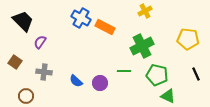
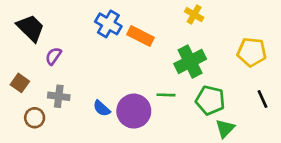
yellow cross: (145, 11) -> (194, 15), turned -32
purple circle: (100, 83) -> (134, 111), size x1.6
brown circle: (26, 96) -> (35, 118), moved
green triangle: (168, 96) -> (225, 128), turned 49

